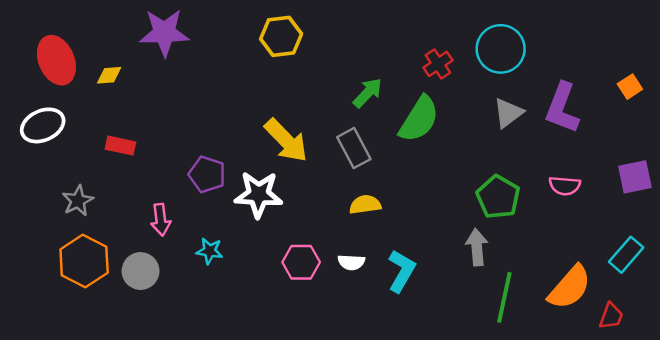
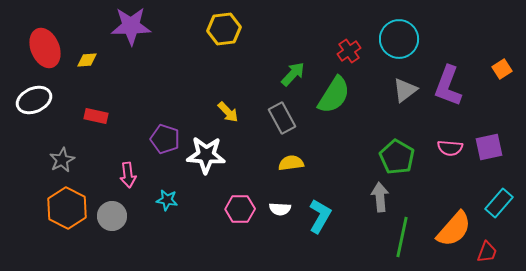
yellow arrow: (286, 141) -> (228, 112), size x0.6
purple square: (635, 177) -> (489, 147), moved

